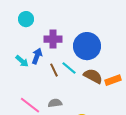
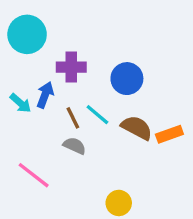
cyan circle: (26, 19) -> (27, 34), size x1.5
blue circle: (87, 46) -> (127, 79), size x0.7
gray semicircle: (55, 103) -> (75, 146), moved, turned 32

